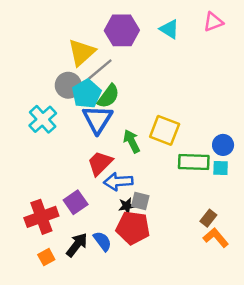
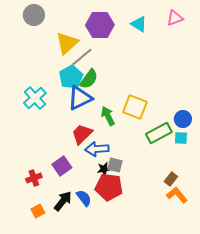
gray circle: (68, 85) -> (34, 15), moved
blue triangle: (98, 119) -> (80, 98), turned 32
green rectangle: (194, 162) -> (159, 133), turned -30
red cross: (41, 217) -> (34, 178), size x0.6

